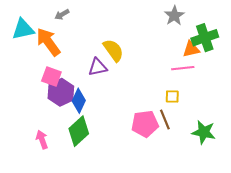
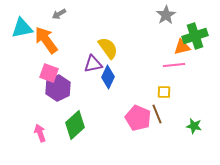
blue diamond: (79, 101) -> (108, 77), moved
pink pentagon: (145, 124) -> (138, 118), turned 30
green star: (204, 132) -> (194, 126), size x0.7

